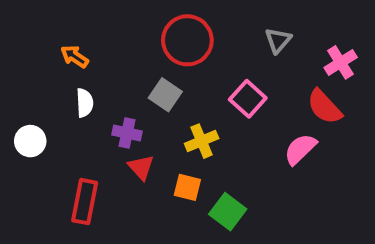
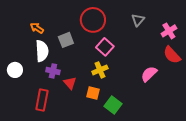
gray square: (165, 95) -> (66, 40), moved, turned 35
pink square: (248, 99) -> (105, 47), moved
white semicircle: (85, 103) -> (42, 51), size x1.5
red semicircle: (324, 107) -> (172, 55), moved
purple cross: (127, 133) -> (53, 71), moved

